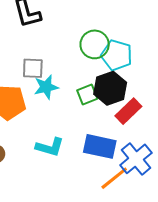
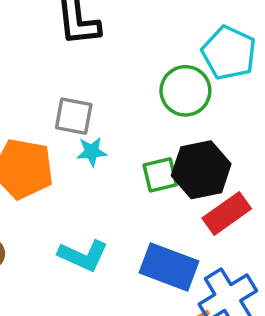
cyan pentagon: (117, 55) -> (229, 53), moved
cyan star: (46, 87) -> (92, 152), size x0.7

